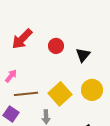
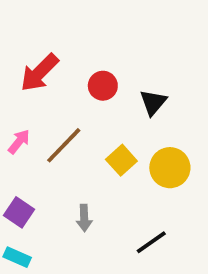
brown line: (26, 94) -> (64, 145), moved, turned -40
yellow square: (60, 94) -> (121, 160), moved, size x0.7

